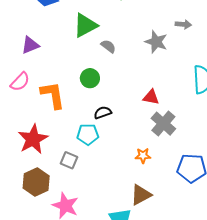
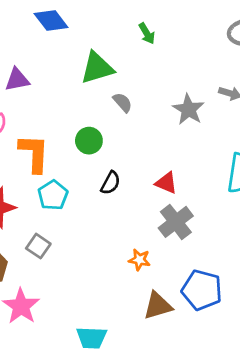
black semicircle: (103, 113) -> (110, 183), moved, turned 126
cyan pentagon: (88, 134) -> (53, 195), moved, turned 30
brown triangle: (141, 195) -> (158, 306), moved

